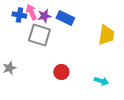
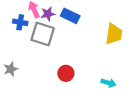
blue cross: (19, 15) -> (20, 22), moved

